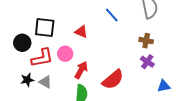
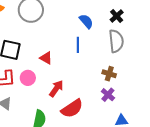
blue line: (112, 15) -> (78, 45), turned 35
red arrow: (81, 70) -> (56, 89), moved

